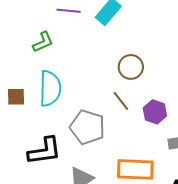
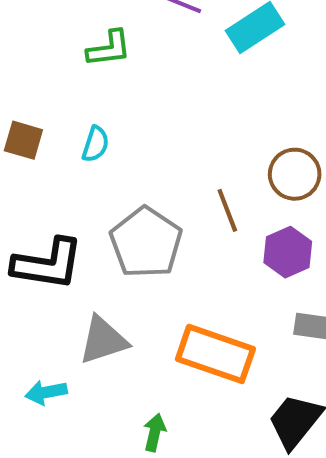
brown circle: (131, 67) -> (295, 174), moved
cyan semicircle: (50, 88) -> (96, 144), size x0.5

